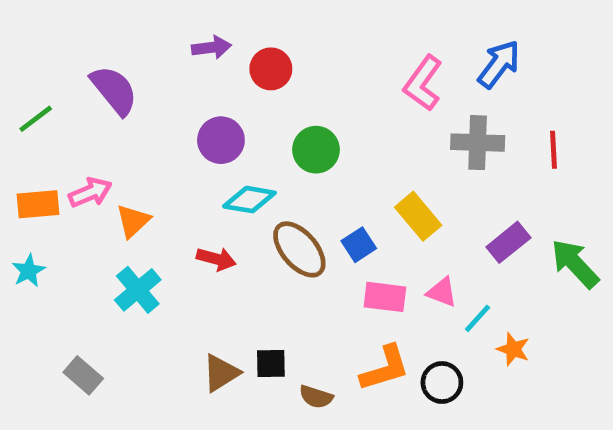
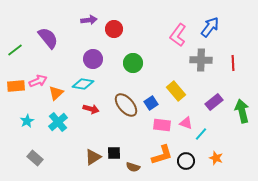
cyan diamond: (249, 200) -> (83, 84), moved
green arrow: (575, 264) -> (242, 111), turned 30
cyan star: (29, 271) -> (27, 121), moved
orange star: (513, 349) -> (216, 158), moved

